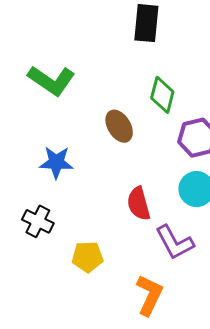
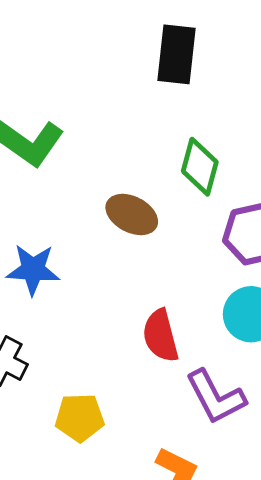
brown ellipse: (119, 126) -> (132, 215), turned -32

